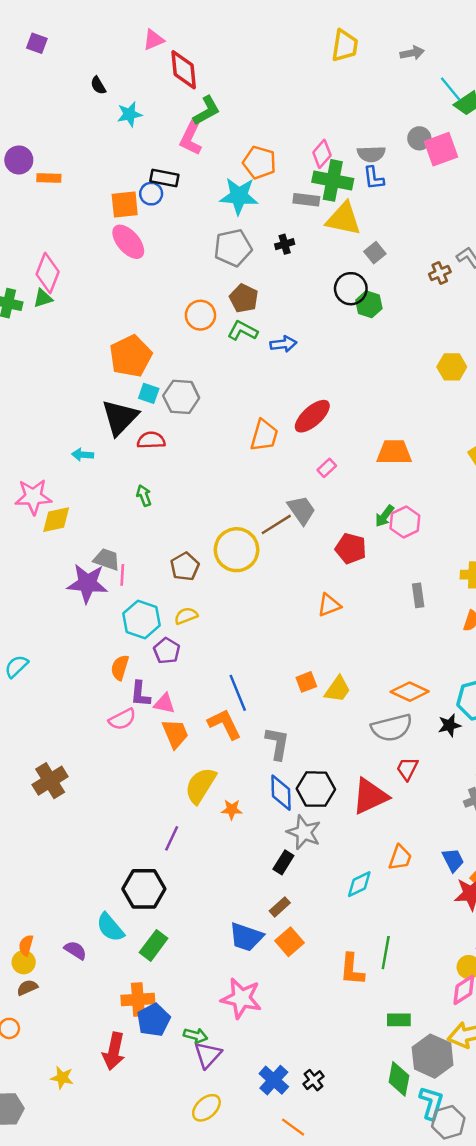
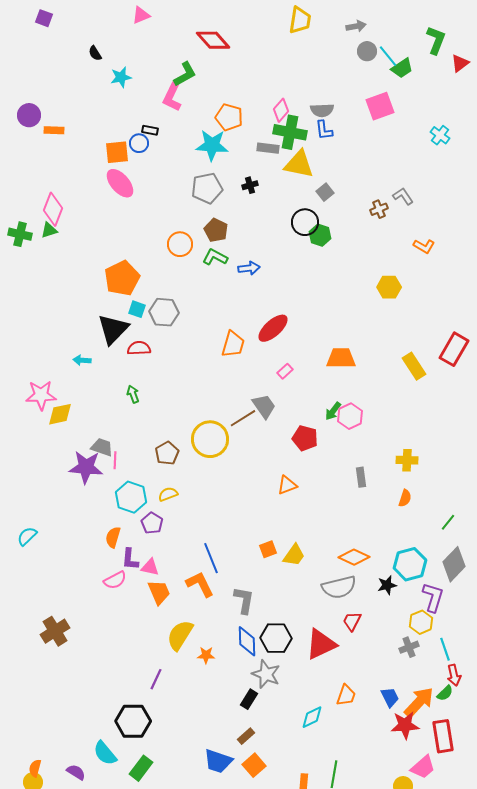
red diamond: (184, 70) -> (213, 40), moved, turned -36
gray circle: (419, 138) -> (367, 51), moved
black rectangle: (164, 178) -> (150, 130), size x0.7

